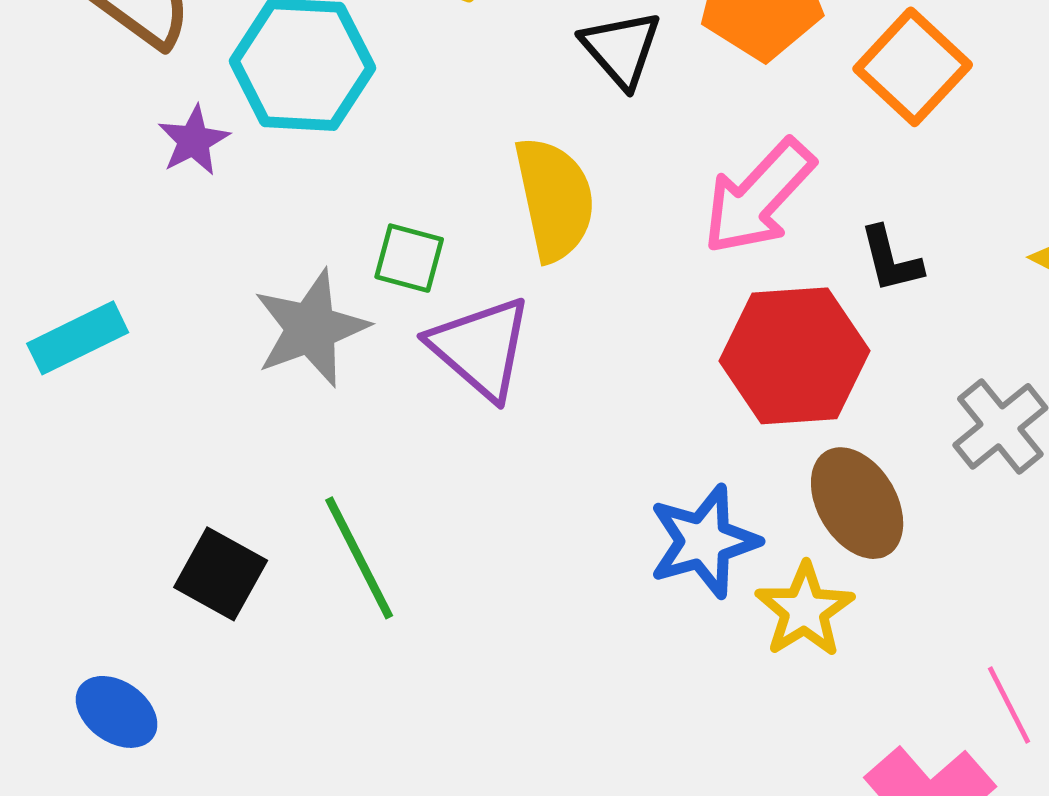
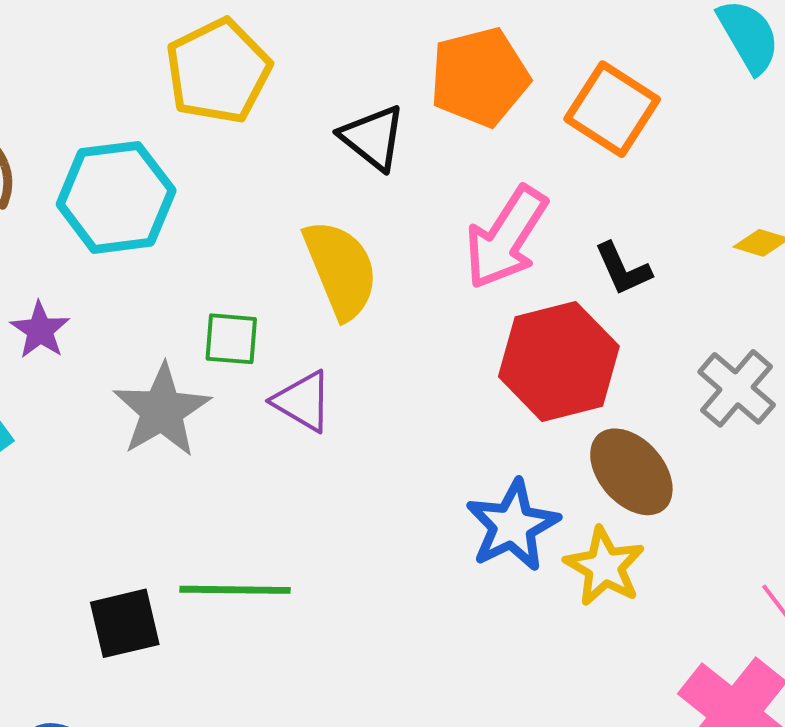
purple star: (194, 141) -> (40, 330), moved
purple triangle: (481, 348) -> (303, 401), size x0.7
green line: (359, 558) -> (235, 590), turned -52
black square: (221, 574) -> (125, 623), turned -32

